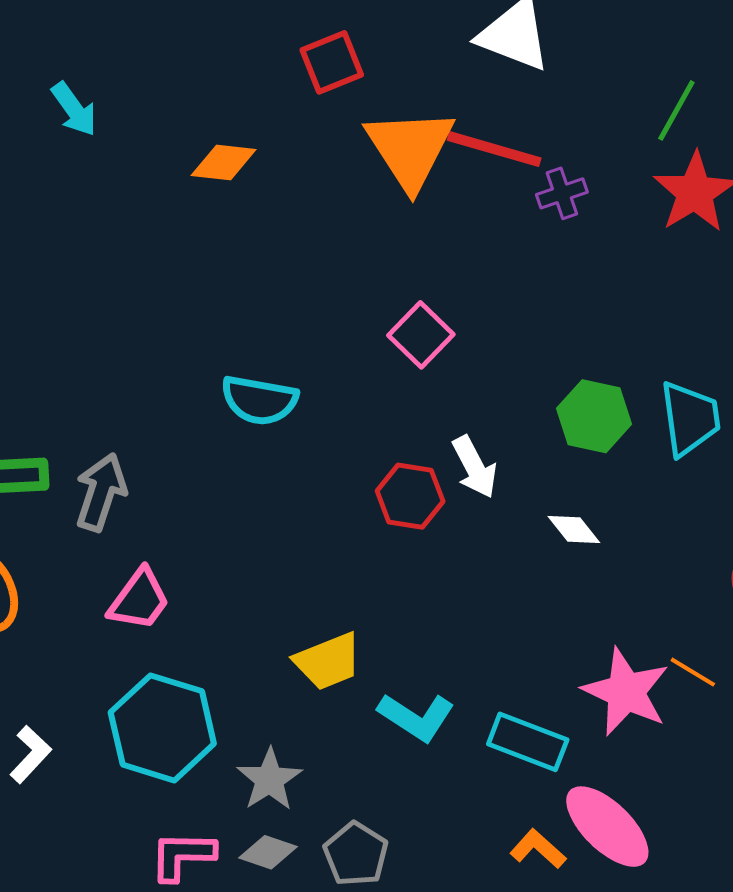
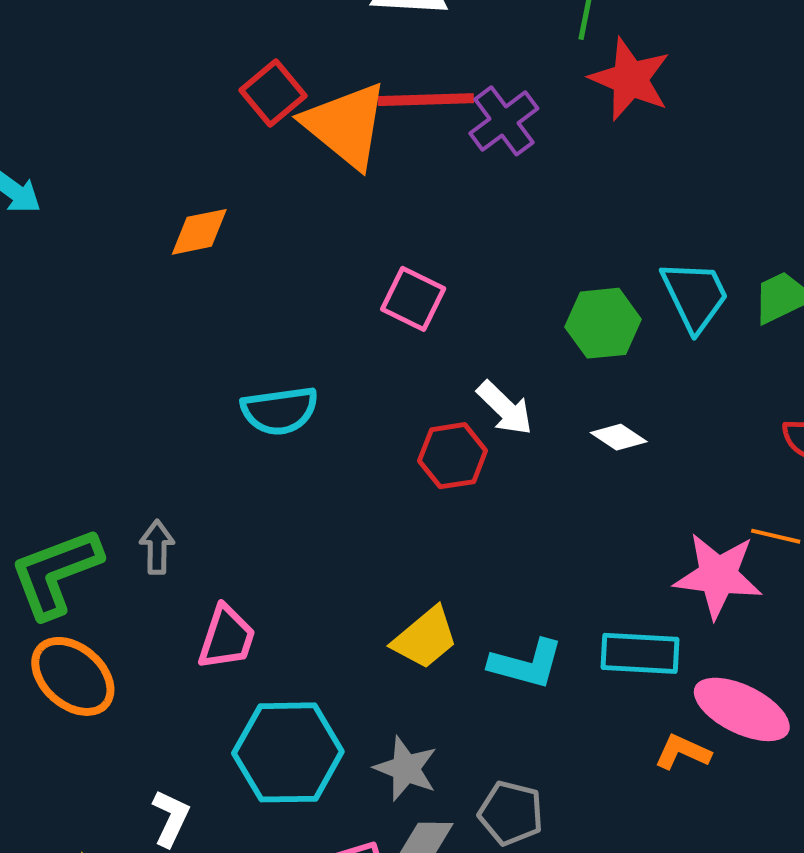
red square: (332, 62) -> (273, 93), moved
orange diamond: (224, 162) -> (199, 232), moved
purple cross: (562, 193) -> (504, 121), size x1.4
gray arrow: (101, 492) -> (157, 547), size x0.7

